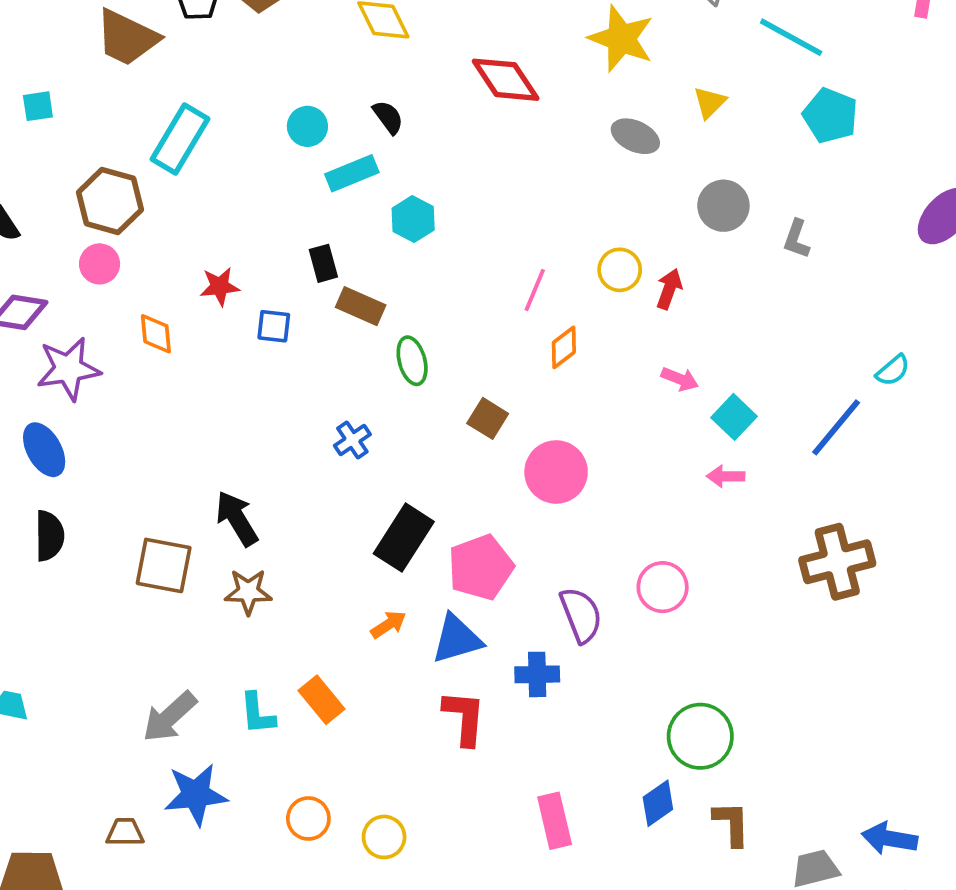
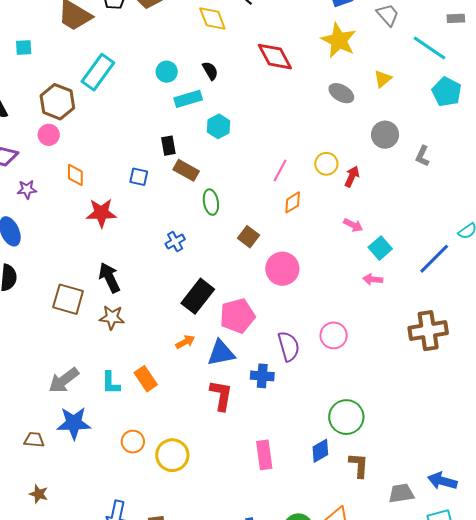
red star: (220, 286) -> (101, 213), moved, size x1.4
purple star: (68, 369) -> (27, 189), size x0.6
yellow circle: (384, 837) -> (172, 455), size x1.4

